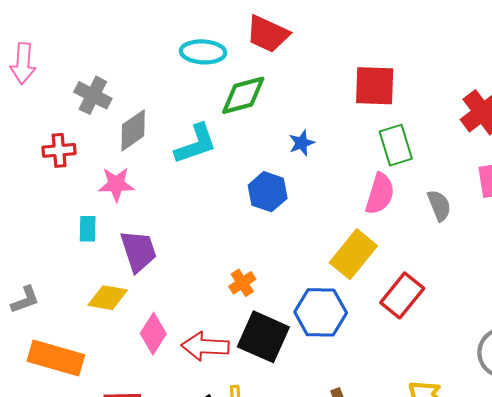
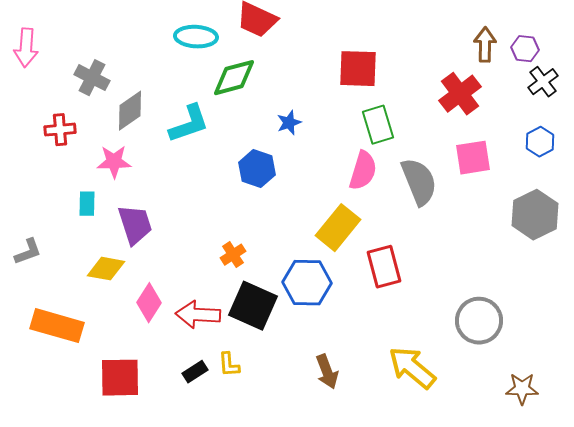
gray semicircle: (439, 205) -> (419, 182), size x1.6
red rectangle: (402, 295) -> (384, 267), turned -54
gray L-shape: (25, 300) -> (28, 252), moved

